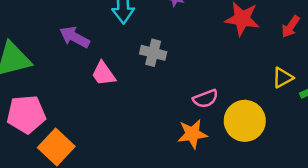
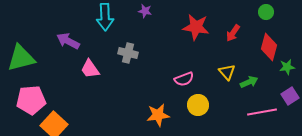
yellow triangle: (283, 78) -> (227, 72), turned -42
pink semicircle: (205, 99) -> (184, 79), moved
yellow circle: (245, 121) -> (198, 105), size x0.7

